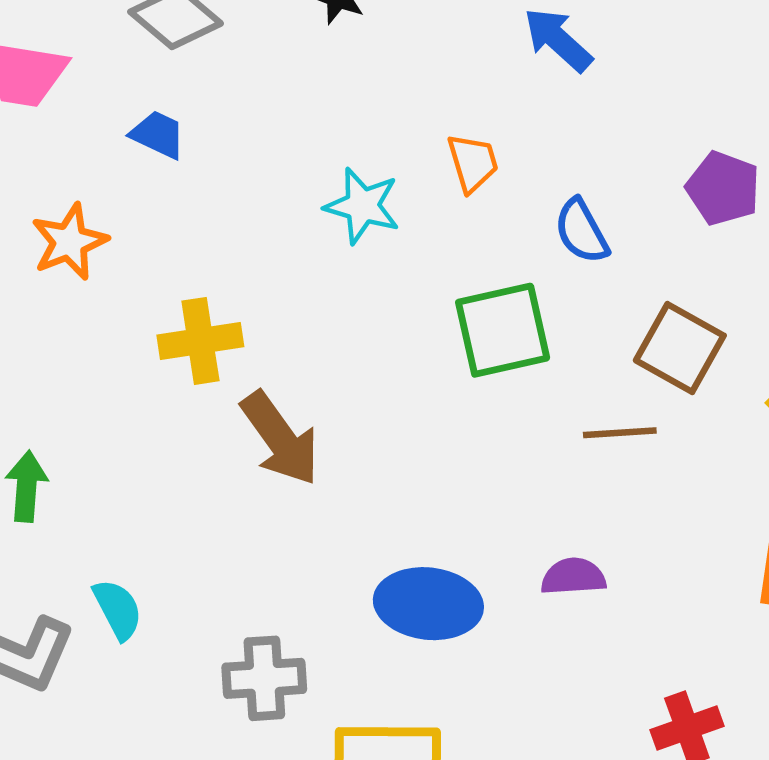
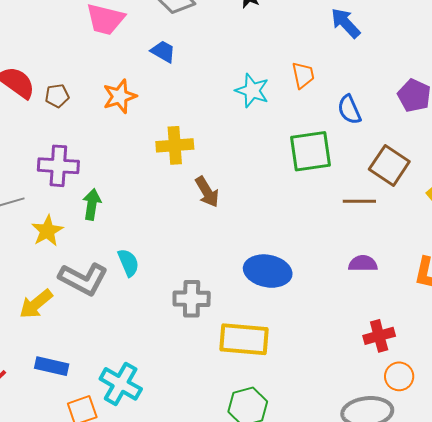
brown arrow: (280, 438) -> (207, 192), size x0.7
purple semicircle: (573, 577) -> (363, 264), moved

